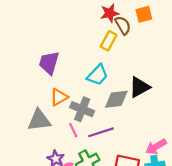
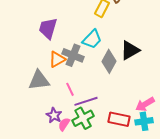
gray diamond: (116, 99) -> (109, 61), turned -55
gray cross: (82, 109) -> (73, 55), moved
purple line: (101, 132) -> (86, 101), moved

